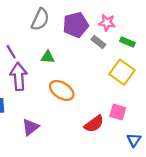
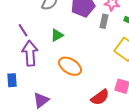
gray rectangle: (98, 42) -> (104, 21), turned 64
green triangle: (48, 57) -> (57, 35), turned -32

